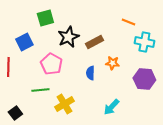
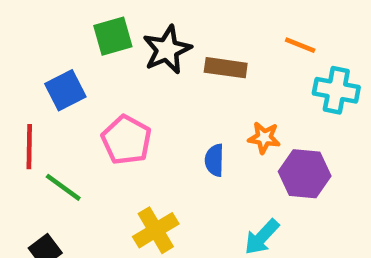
black star: (68, 37) -> (167, 50), moved
brown rectangle: (94, 42) -> (226, 68), moved, turned 36
purple hexagon: (144, 79) -> (305, 174), moved
green line: (40, 90) -> (63, 187), moved, turned 42

